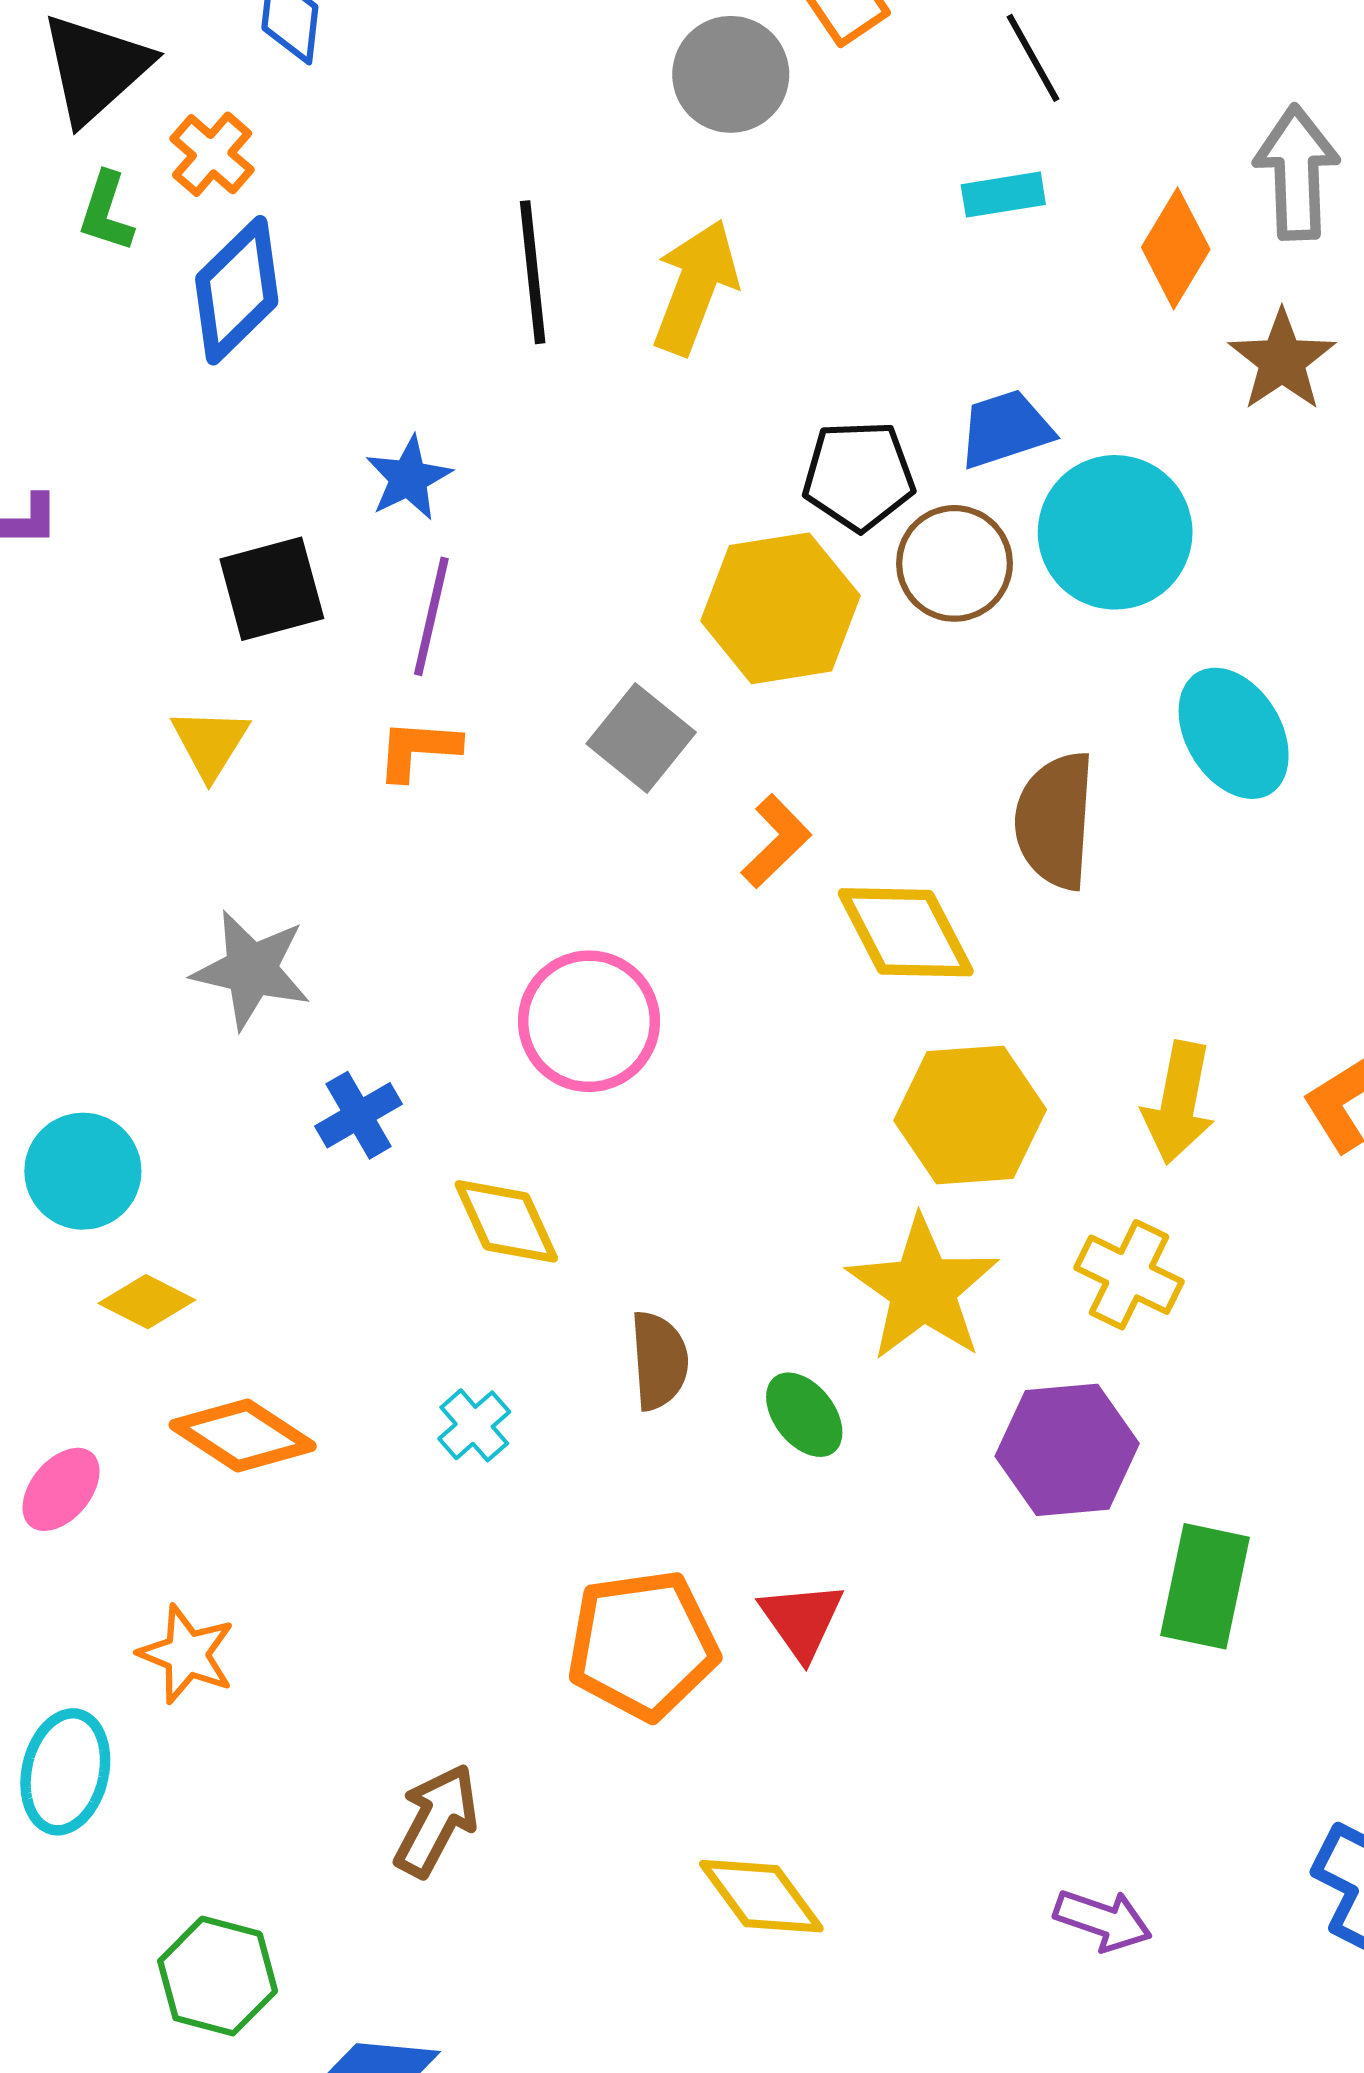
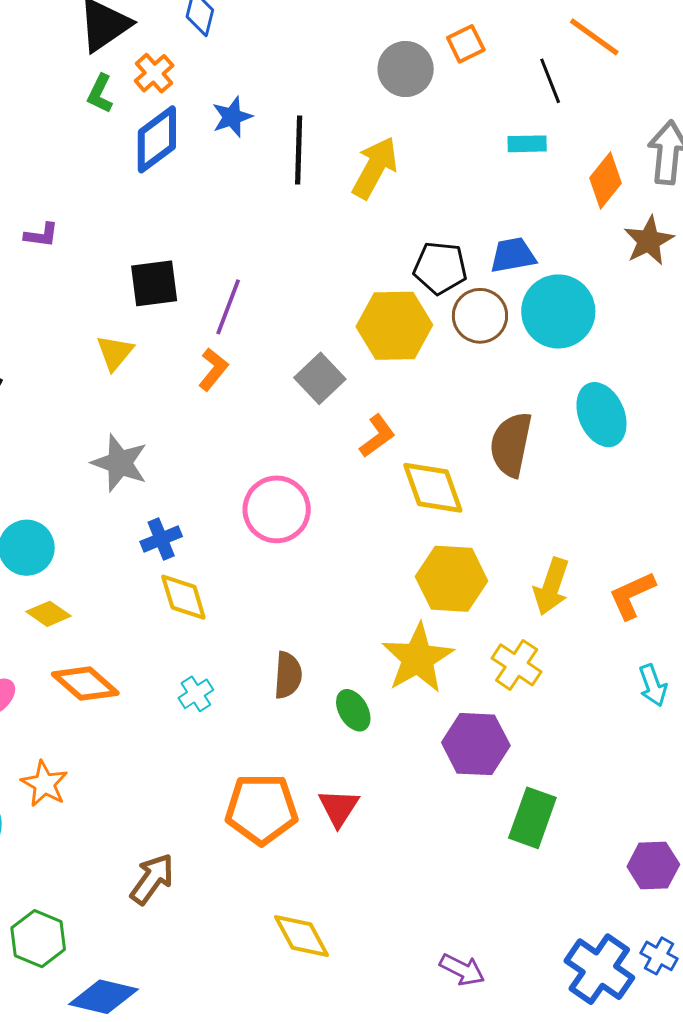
blue star: (409, 478) -> (232, 117), moved
orange L-shape: (418, 750) -> (213, 369), turned 117
yellow diamond: (506, 1221) -> (183, 597), moved

